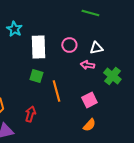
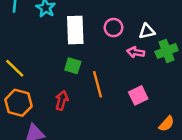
green cross: (112, 76) -> (167, 51), moved, turned 30
red arrow: (30, 114) -> (62, 100), moved
orange semicircle: (89, 125) -> (167, 124), moved

